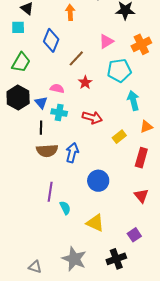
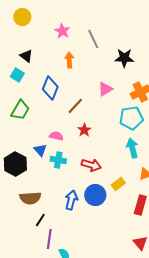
cyan square: (18, 27) -> (17, 75), turned 32
cyan pentagon: (119, 70) -> (131, 118), moved
black hexagon: (18, 98) -> (15, 164), moved
black line: (41, 128) -> (40, 220), moved, turned 32
brown semicircle: (47, 151) -> (30, 198), moved
blue circle: (98, 181) -> (95, 195), moved

